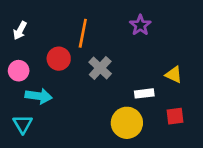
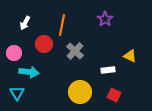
white arrow: (20, 31) -> (25, 23), moved
red square: (175, 116) -> (114, 95), moved, turned 32
yellow circle: (127, 123) -> (80, 92), moved

